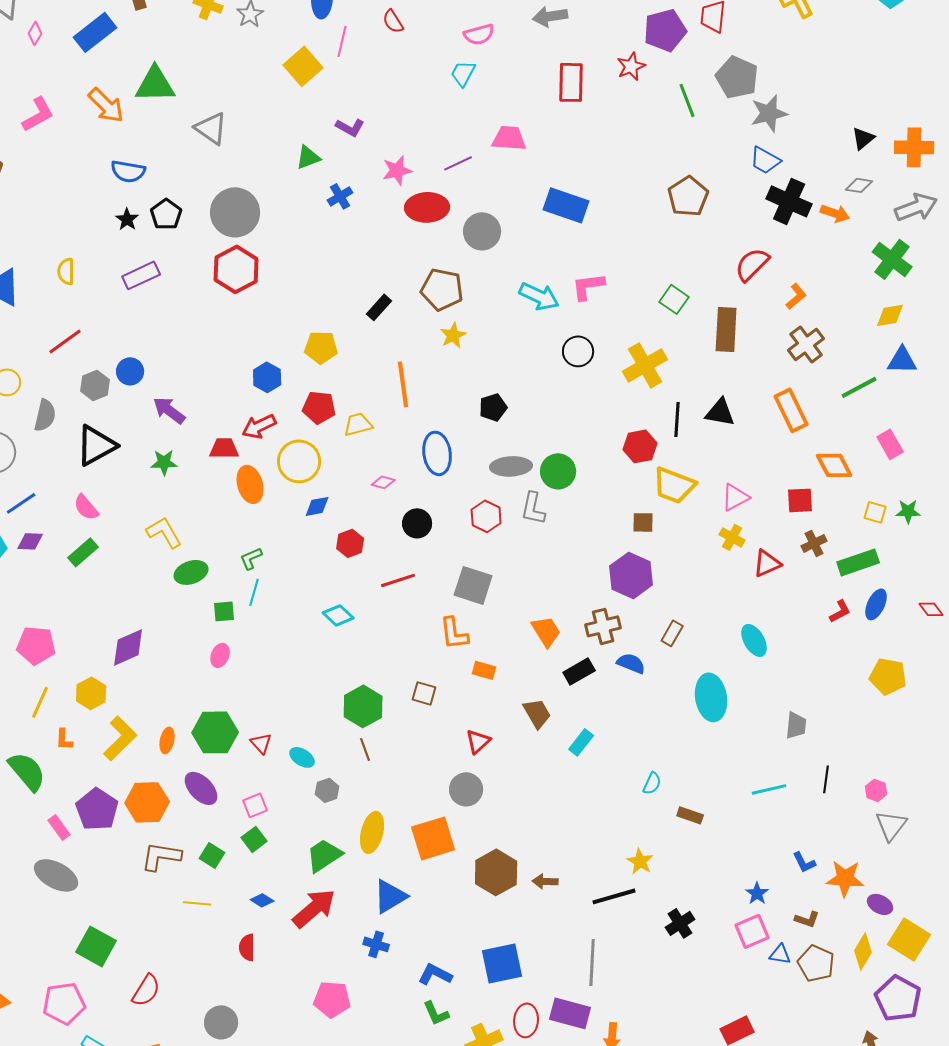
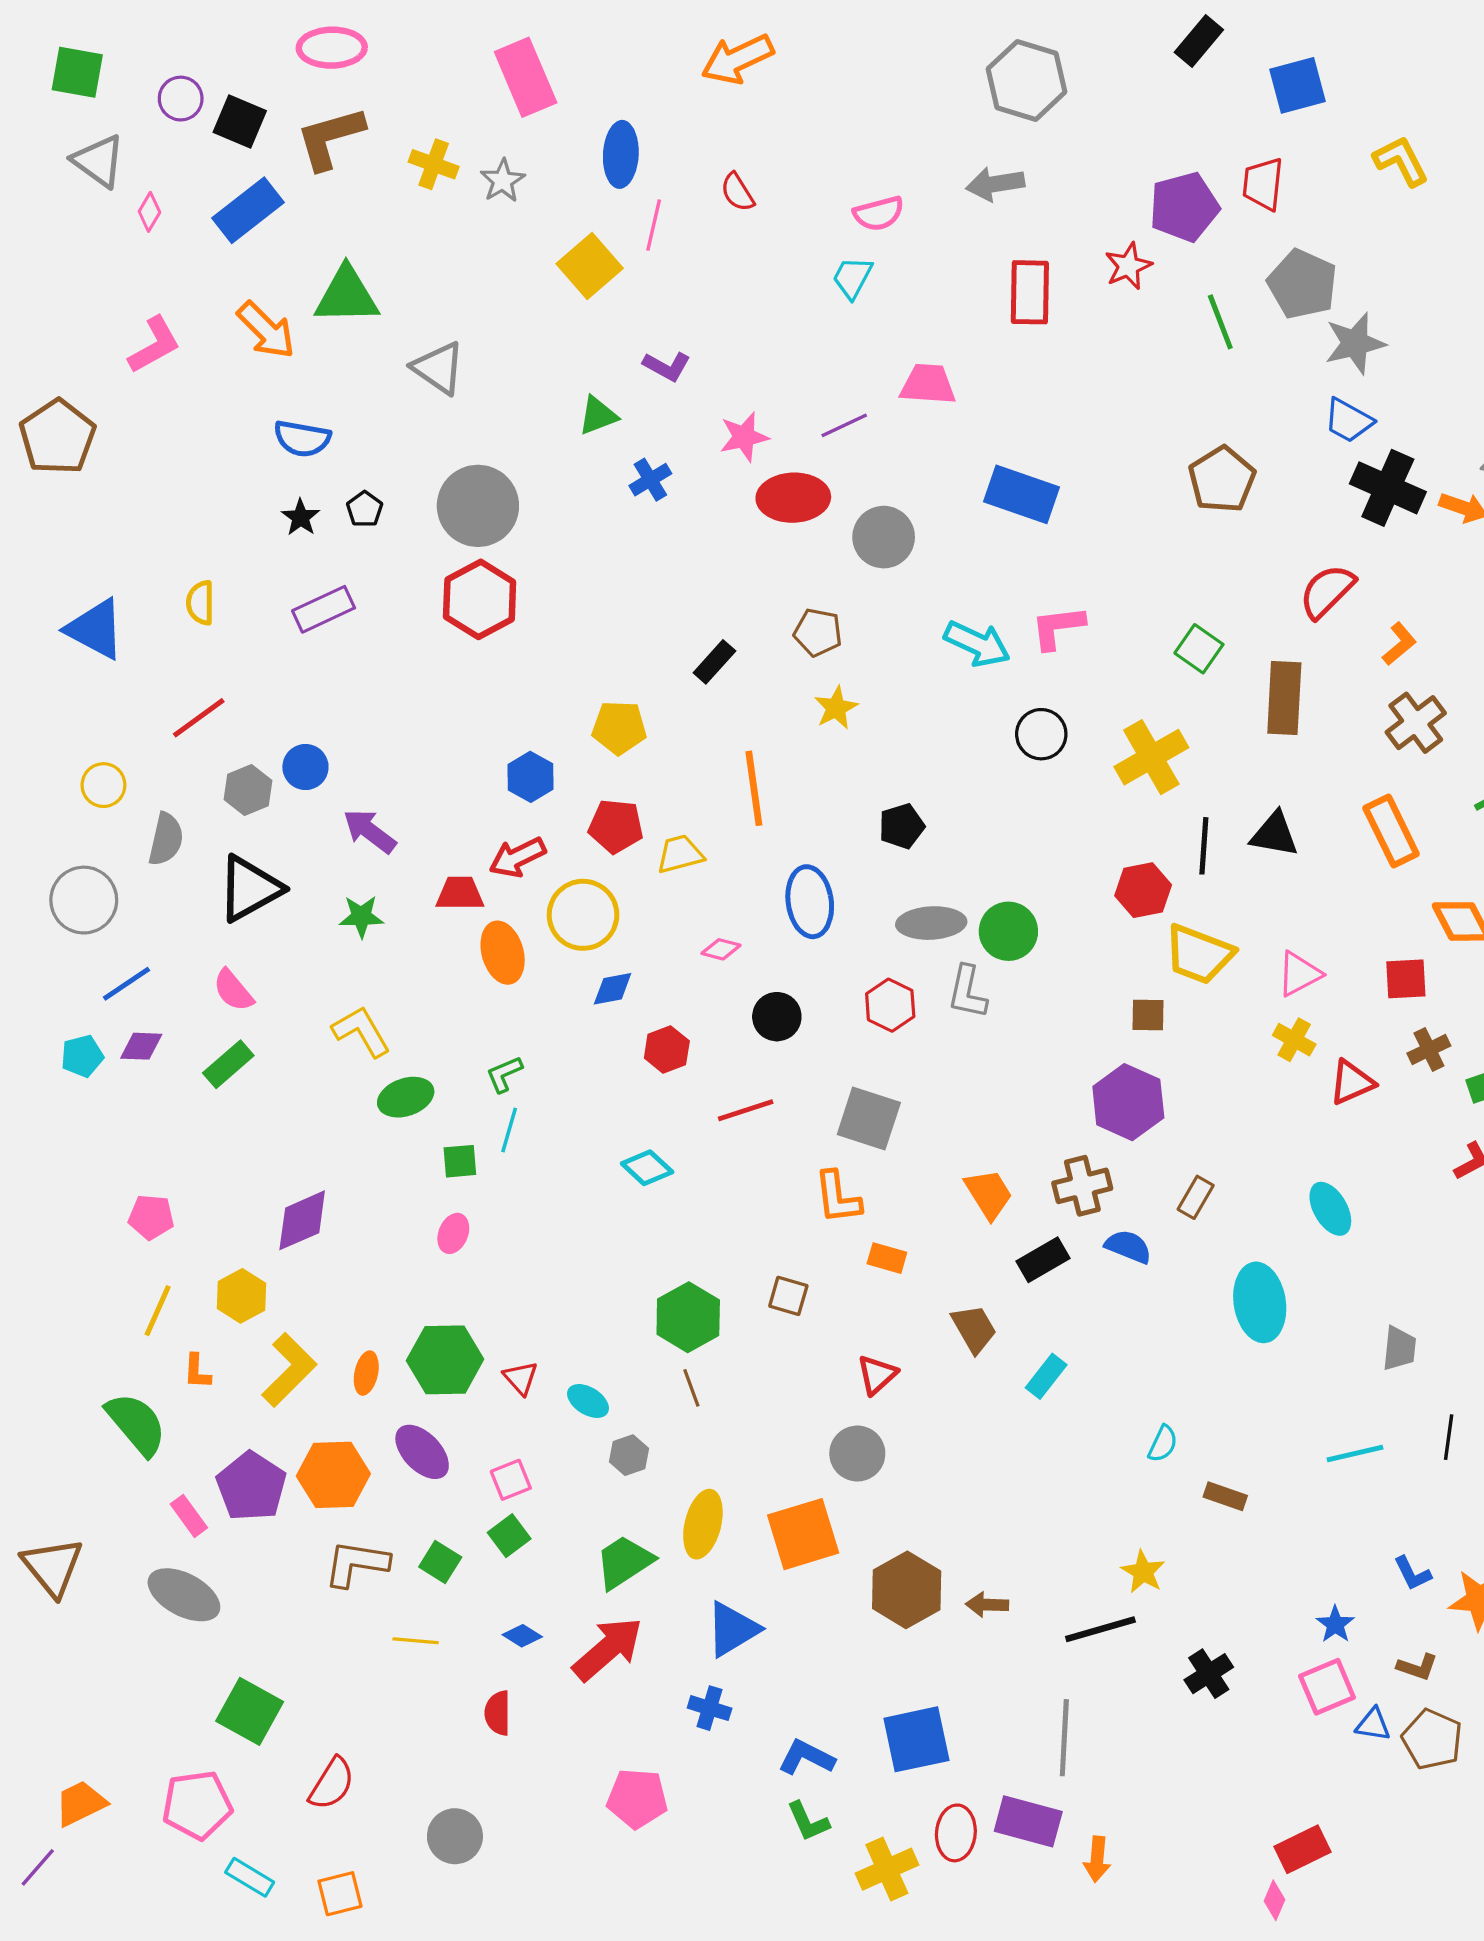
black pentagon: (166, 214) -> (365, 509), size x0.7
brown pentagon: (442, 289) -> (818, 632), size x0.7
pink pentagon: (36, 645) -> (151, 1217), size x0.7

